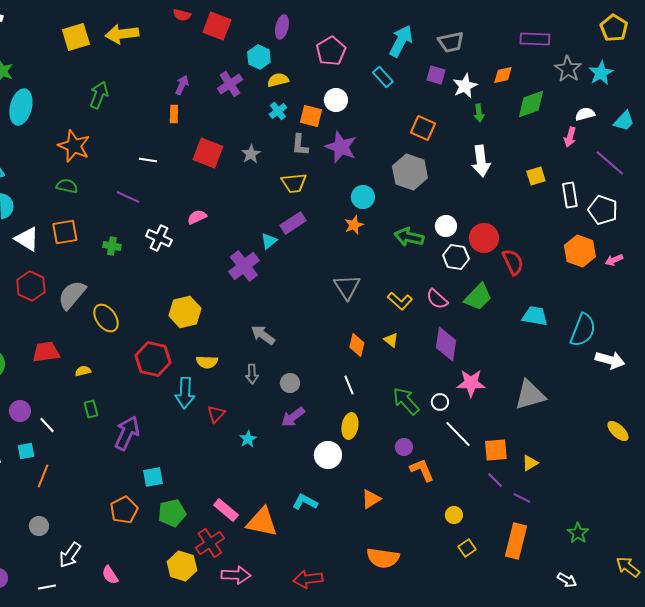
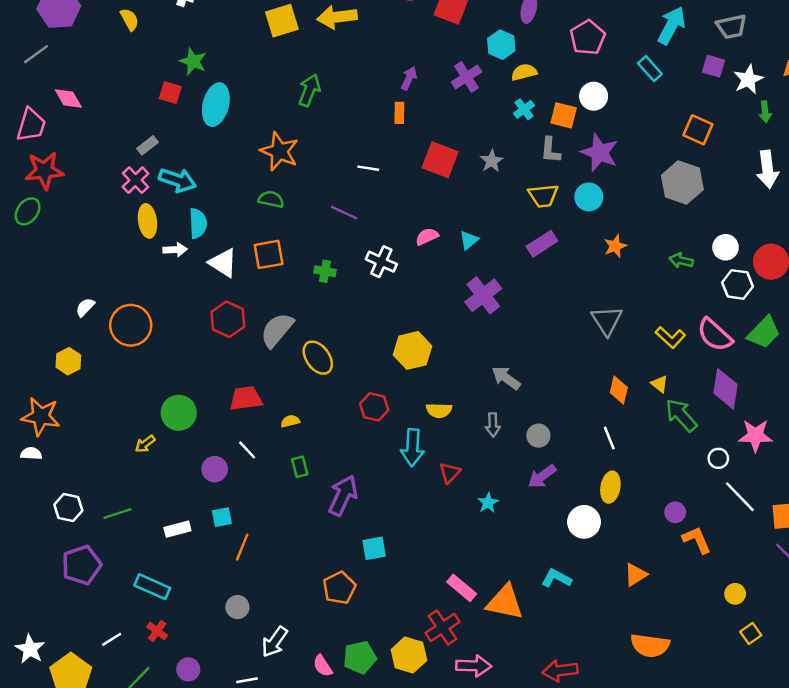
cyan circle: (363, 197) -> (589, 197), moved
green arrow: (409, 237) -> (681, 260), size x0.7
cyan triangle: (269, 241) -> (469, 240), moved
pink semicircle: (437, 299) -> (715, 335), size x1.4
red hexagon: (153, 359) -> (374, 407), size x0.7
green arrow: (406, 401) -> (681, 415), moved
white line: (47, 425) -> (247, 450), moved
green pentagon: (172, 513) -> (360, 657), moved

